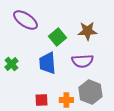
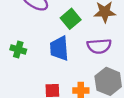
green cross: (11, 64) -> (18, 50), turned -32

